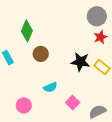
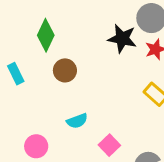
black star: (80, 62) -> (122, 39), moved

